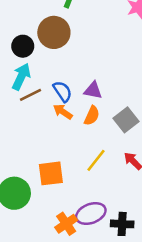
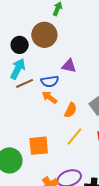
purple triangle: (93, 90) -> (69, 66), moved
blue semicircle: (62, 91) -> (50, 81), turned 114
orange semicircle: (92, 116) -> (71, 110), moved

